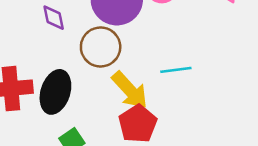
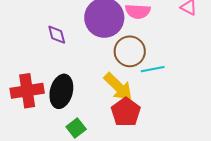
brown circle: (101, 47) -> (130, 51), moved

